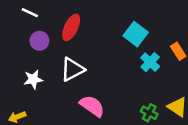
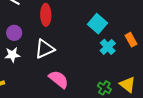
red ellipse: (71, 27) -> (46, 15), turned -30
purple circle: (39, 41) -> (14, 33), moved

